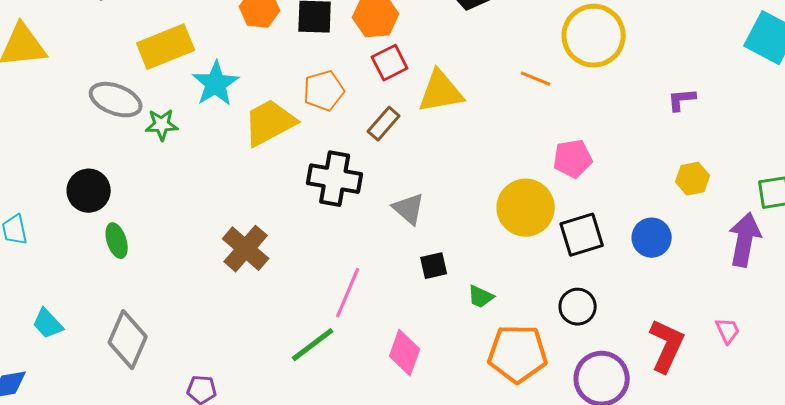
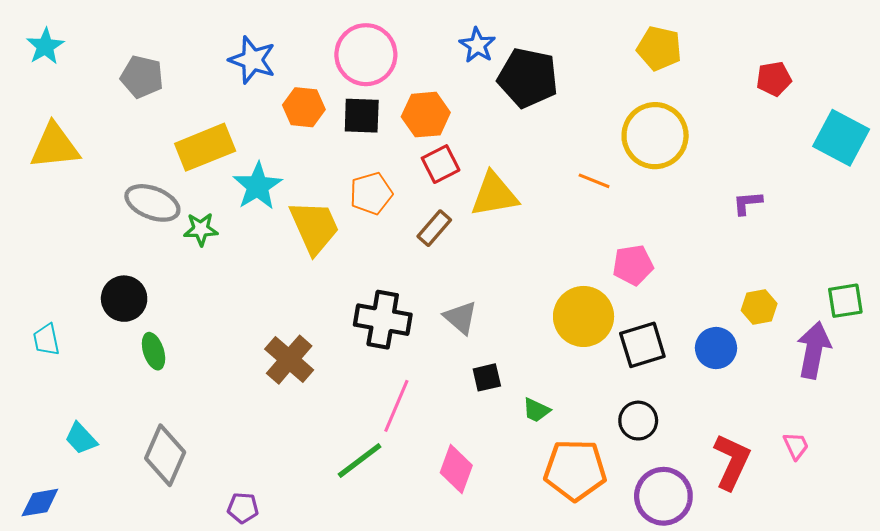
yellow trapezoid: (270, 123) -> (314, 227), turned 94
black cross: (335, 179) -> (383, 320), moved
yellow hexagon: (693, 179) -> (759, 307), moved

